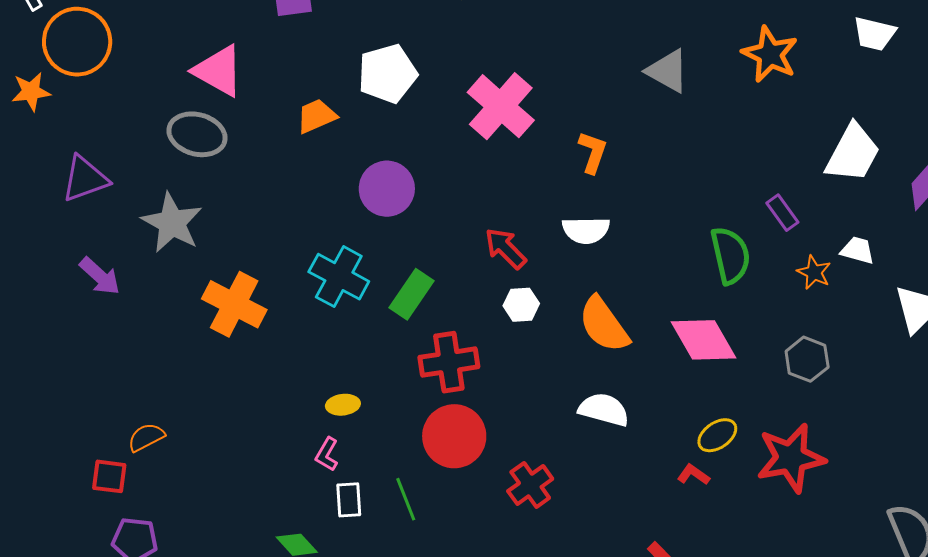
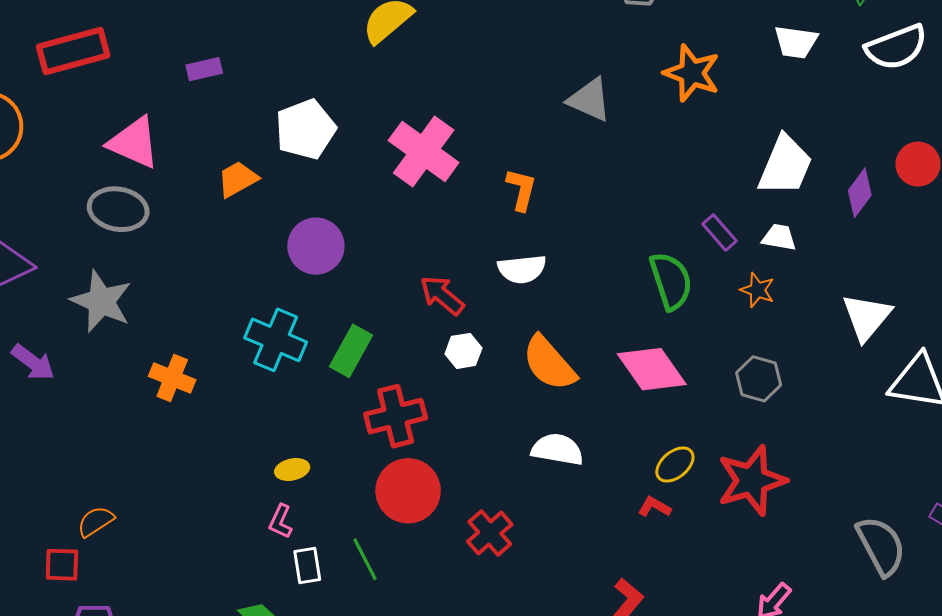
white trapezoid: (858, 250) -> (779, 237), moved
orange cross: (234, 304) -> (172, 378), size x0.7

